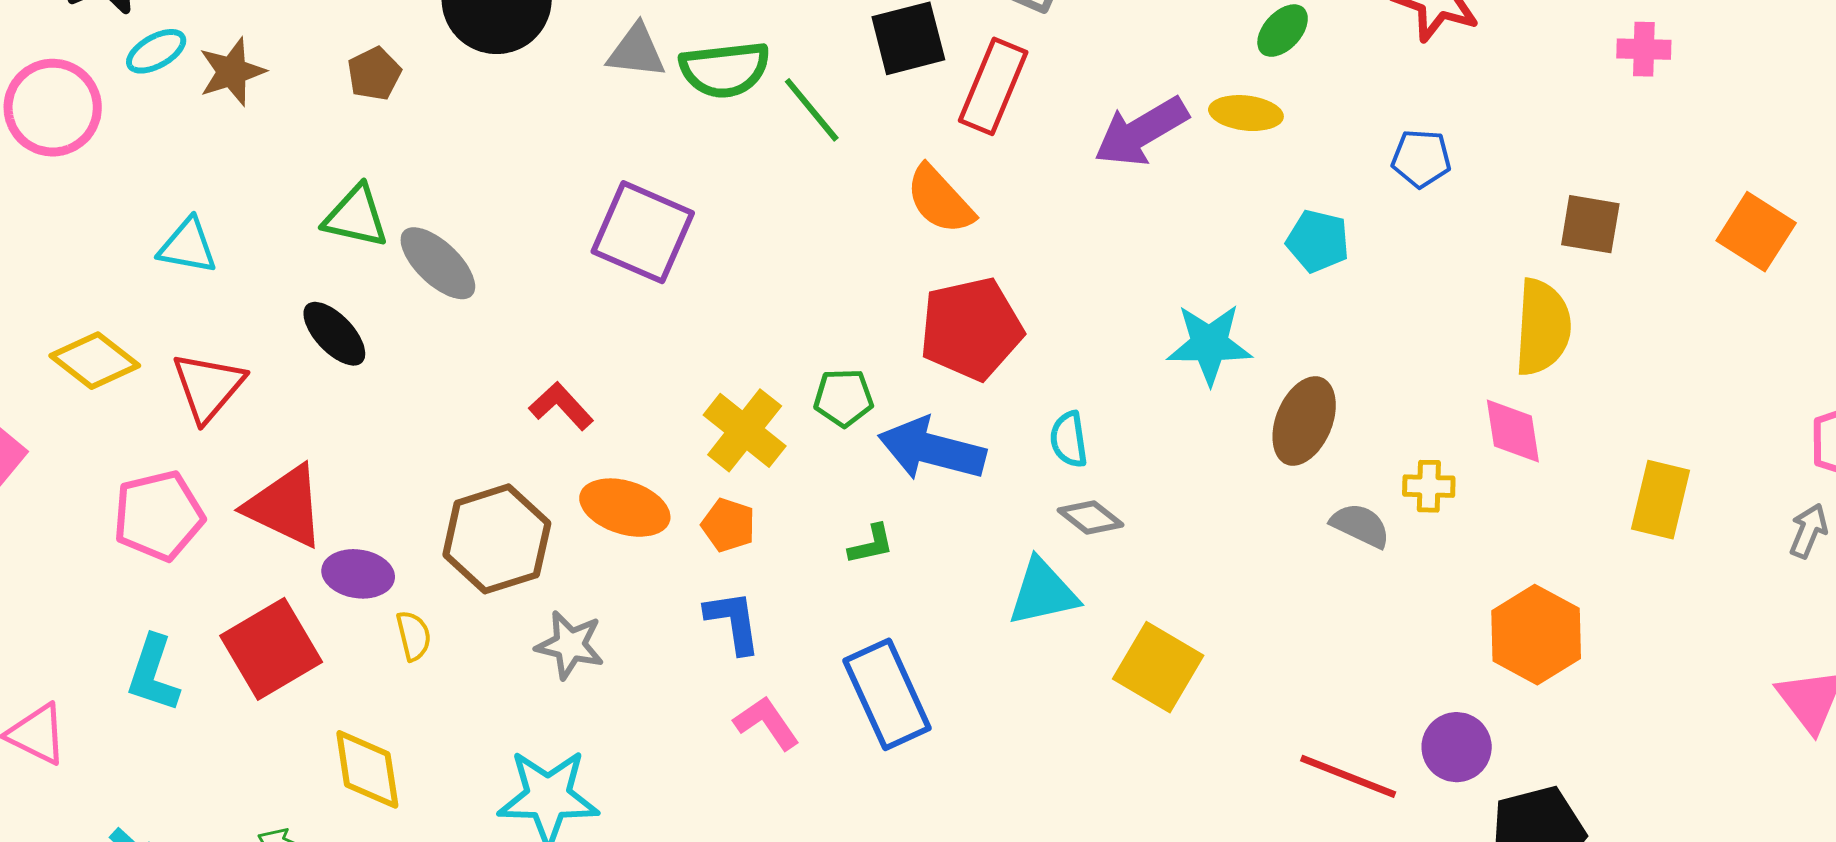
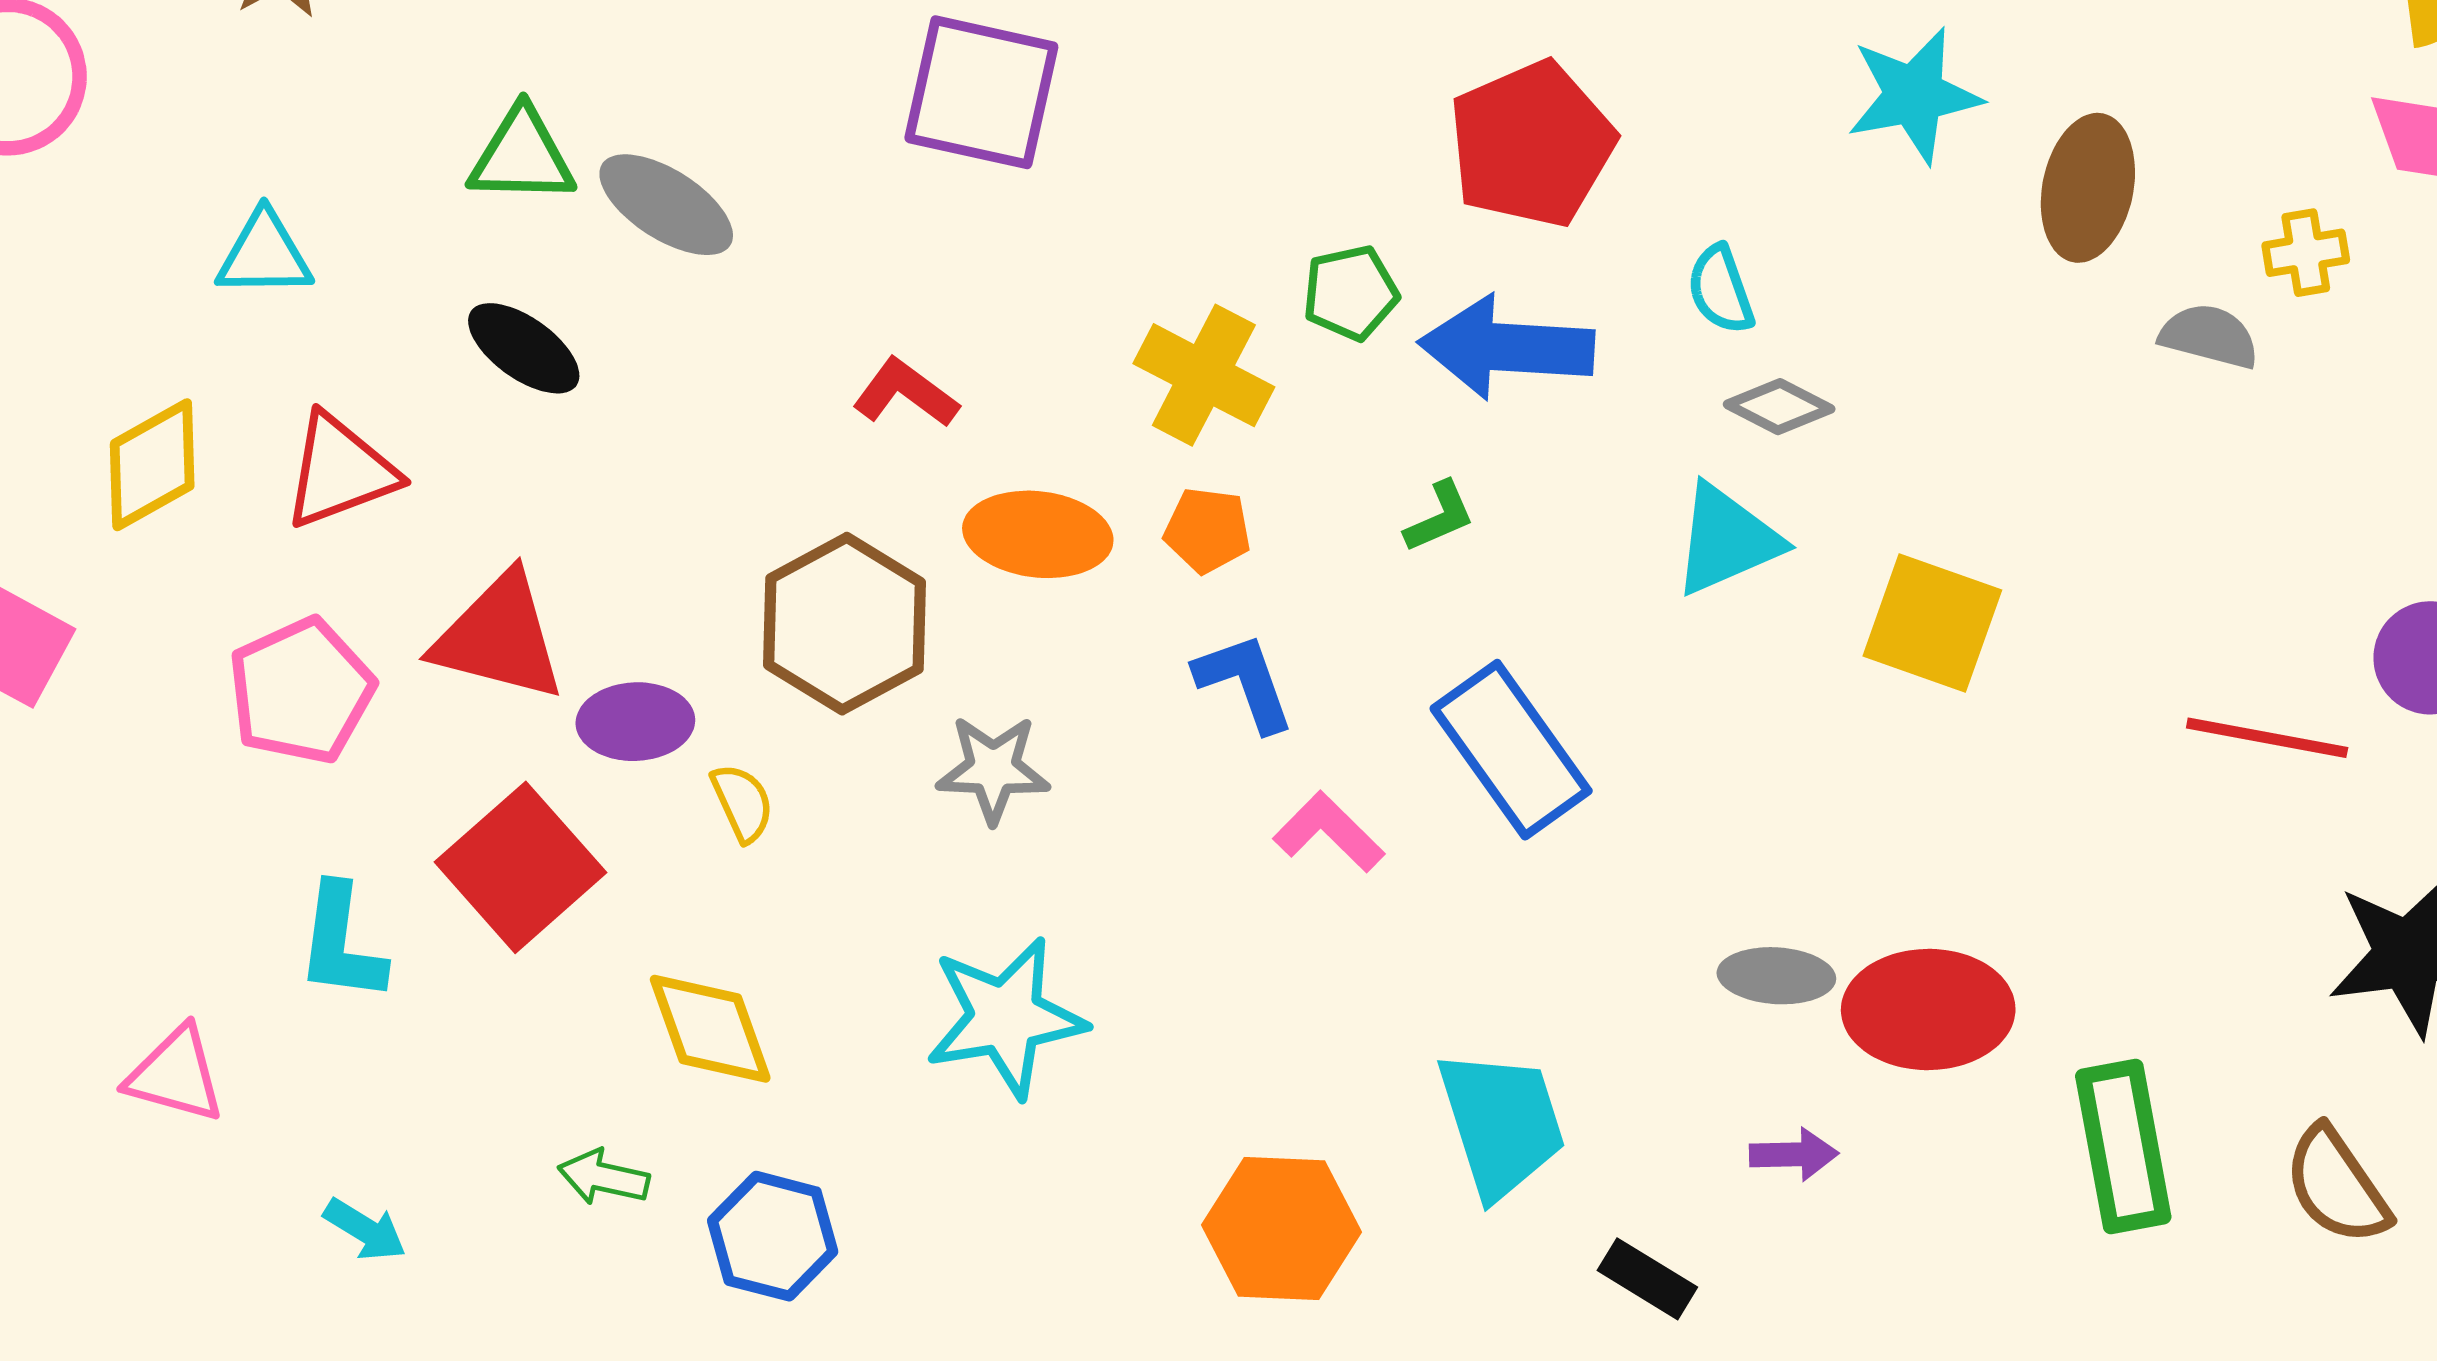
yellow diamond: (95, 361) -> (152, 465), turned -56
red triangle: (208, 387) -> (340, 471), turned 40

